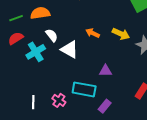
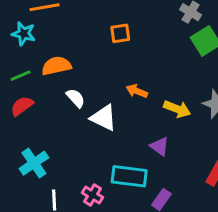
yellow arrow: (121, 34) -> (177, 109), moved
cyan cross: (36, 52) -> (34, 163), moved
purple triangle: (106, 71) -> (160, 146), turned 40

